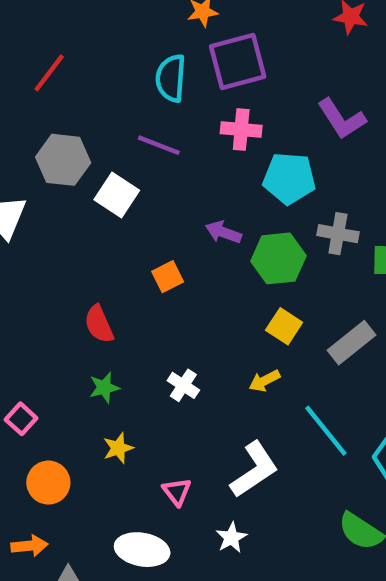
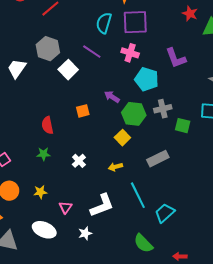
gray cross: (338, 234) -> (163, 109), turned -36
yellow square: (284, 326) -> (122, 138), moved
yellow star: (118, 448) -> (40, 192), moved

